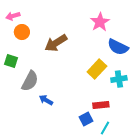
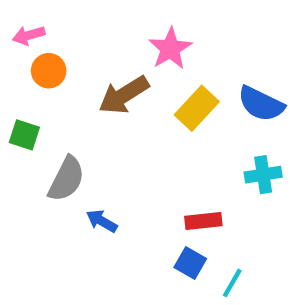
pink star: (100, 22) -> (170, 49), moved
yellow rectangle: (97, 69) -> (197, 108), moved
red rectangle: (101, 105) -> (203, 221), moved
blue square: (86, 119) -> (190, 263), turned -32

